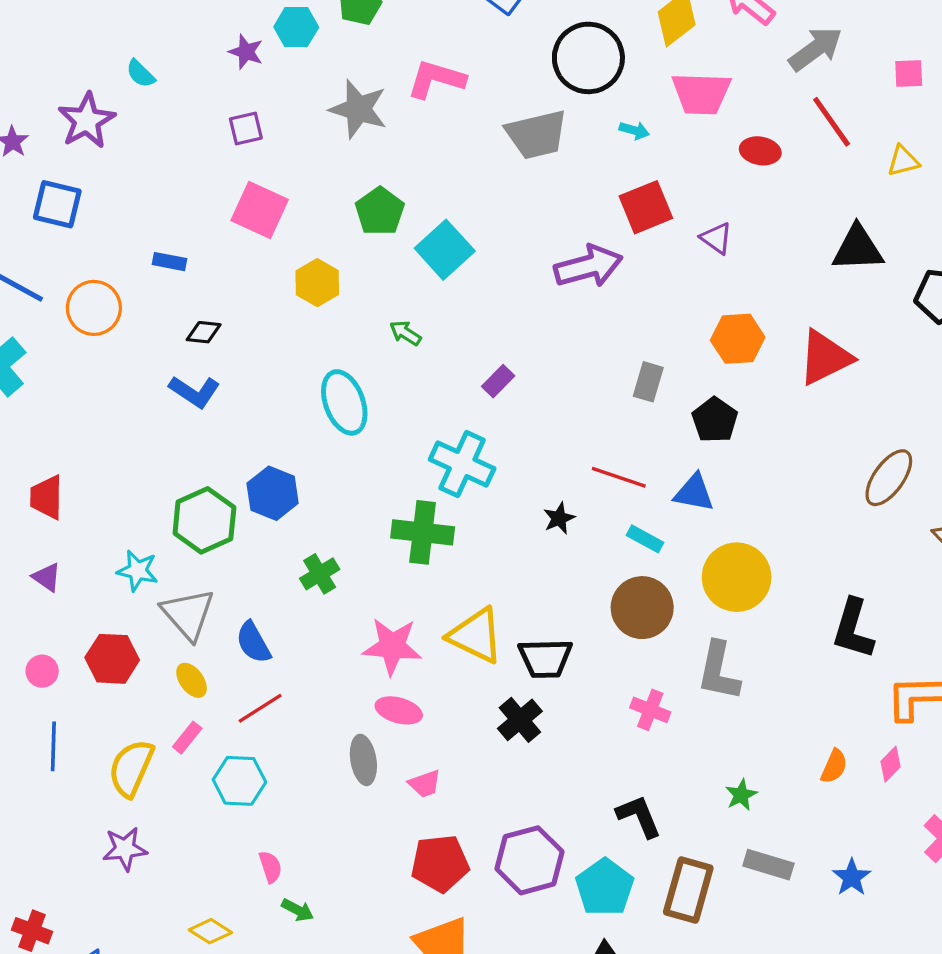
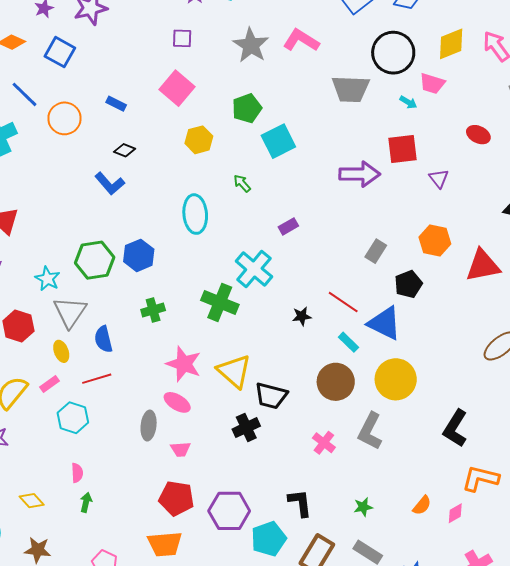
pink trapezoid: (701, 93) -> (432, 84), moved, size x0.7
blue triangle: (694, 493) -> (385, 323), size x1.4
green arrow: (298, 910) -> (86, 502), turned -120

